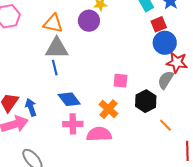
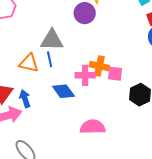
orange triangle: (53, 23) -> (29, 63), moved
orange cross: (108, 109) -> (99, 66), moved, turned -30
pink cross: (73, 124) -> (85, 75), moved

